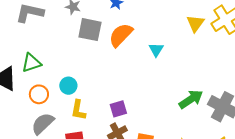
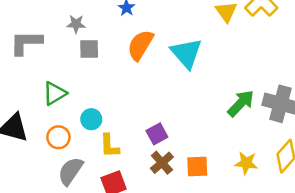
gray square: (90, 30) -> (89, 49), moved, size x0.7
cyan triangle: (156, 50) -> (186, 53), size x1.8
green triangle: (31, 63) -> (55, 93), moved

